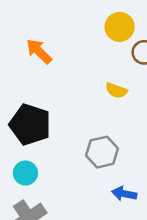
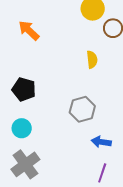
yellow semicircle: (116, 90) -> (92, 60), turned -114
black pentagon: (30, 125) -> (24, 89), size x0.7

